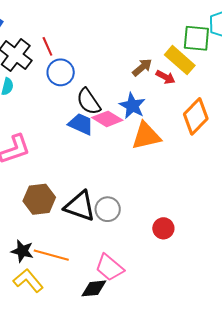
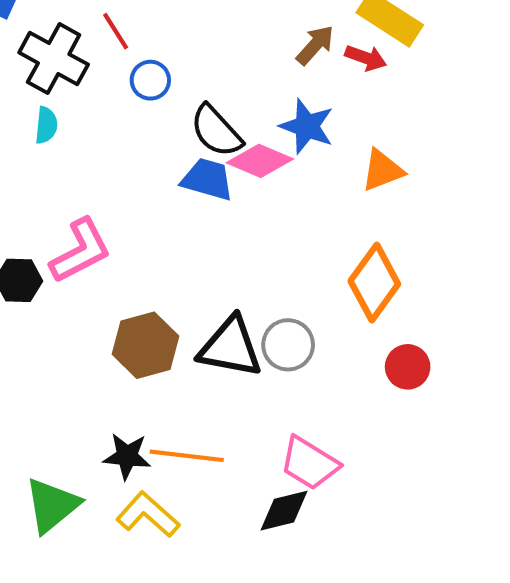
blue circle: (61, 72) -> (150, 80), size x0.7
orange diamond: (196, 116) -> (374, 283), moved
orange triangle: (146, 136) -> (382, 170), moved, size x0.7

